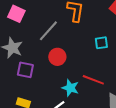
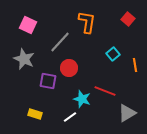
cyan square: (101, 43) -> (113, 54), turned -32
purple square: (25, 70) -> (48, 81), moved

